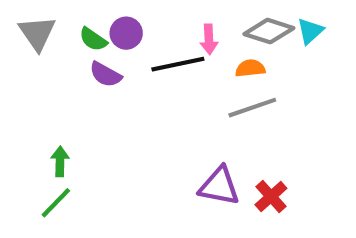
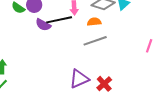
purple semicircle: (105, 74) -> (43, 25), moved
purple triangle: (219, 186) -> (79, 79), turned -35

